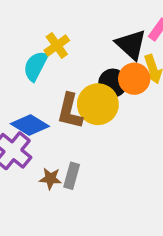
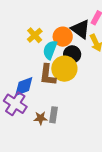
cyan semicircle: (36, 66) -> (50, 50), moved
orange circle: (134, 79) -> (63, 37), moved
blue diamond: (30, 125) -> (24, 86), turned -45

